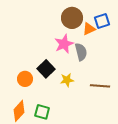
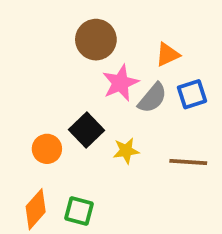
brown circle: (72, 18) -> (96, 40), moved
blue square: (102, 21) -> (192, 94), moved
gray semicircle: (81, 52) -> (152, 98), turned 54

